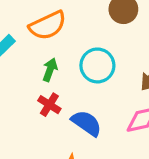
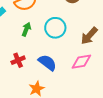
red cross: (49, 105) -> (18, 60), moved, turned 32

